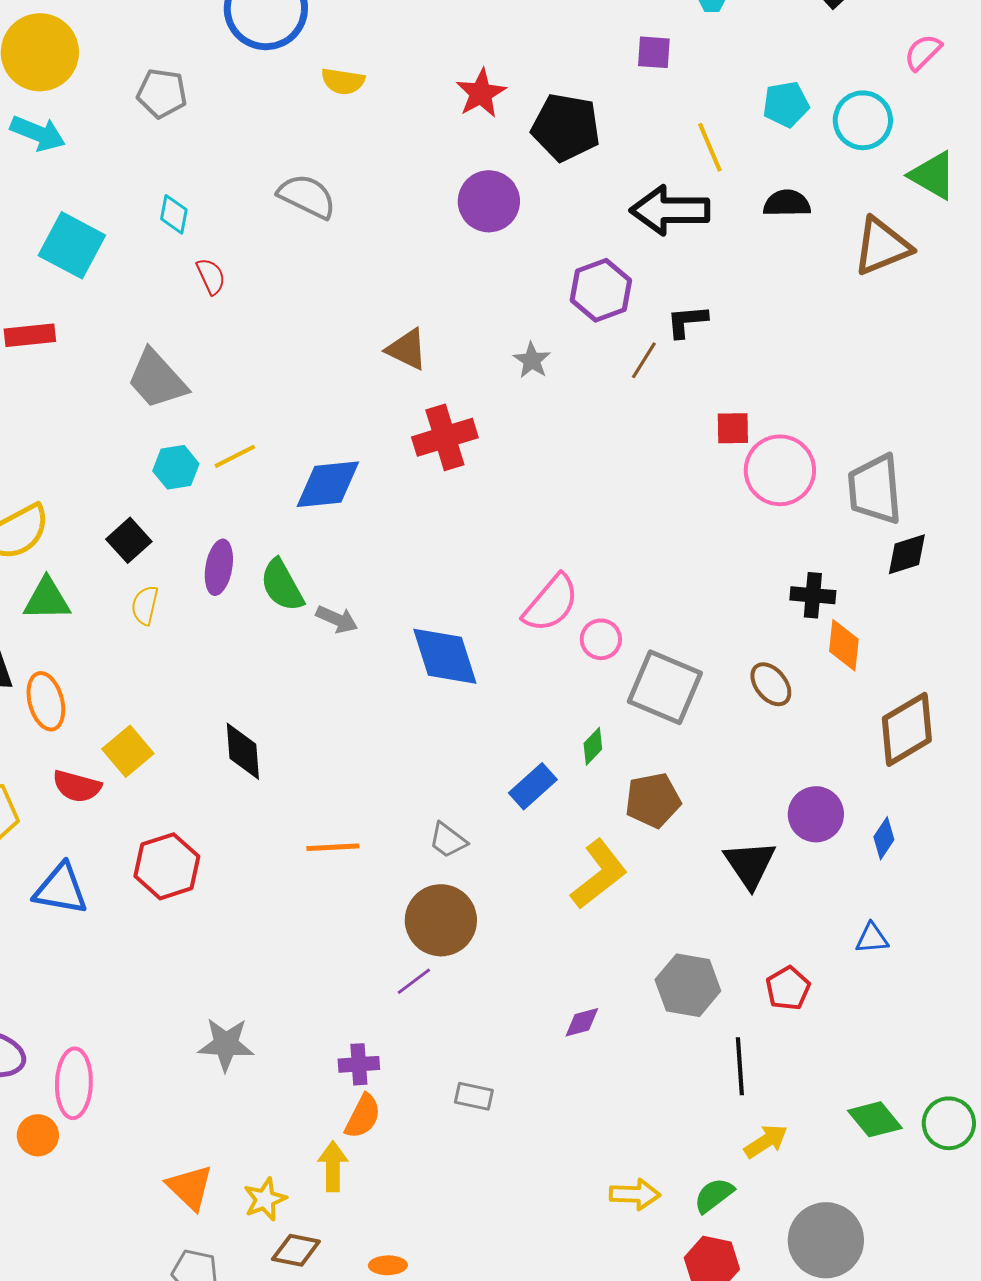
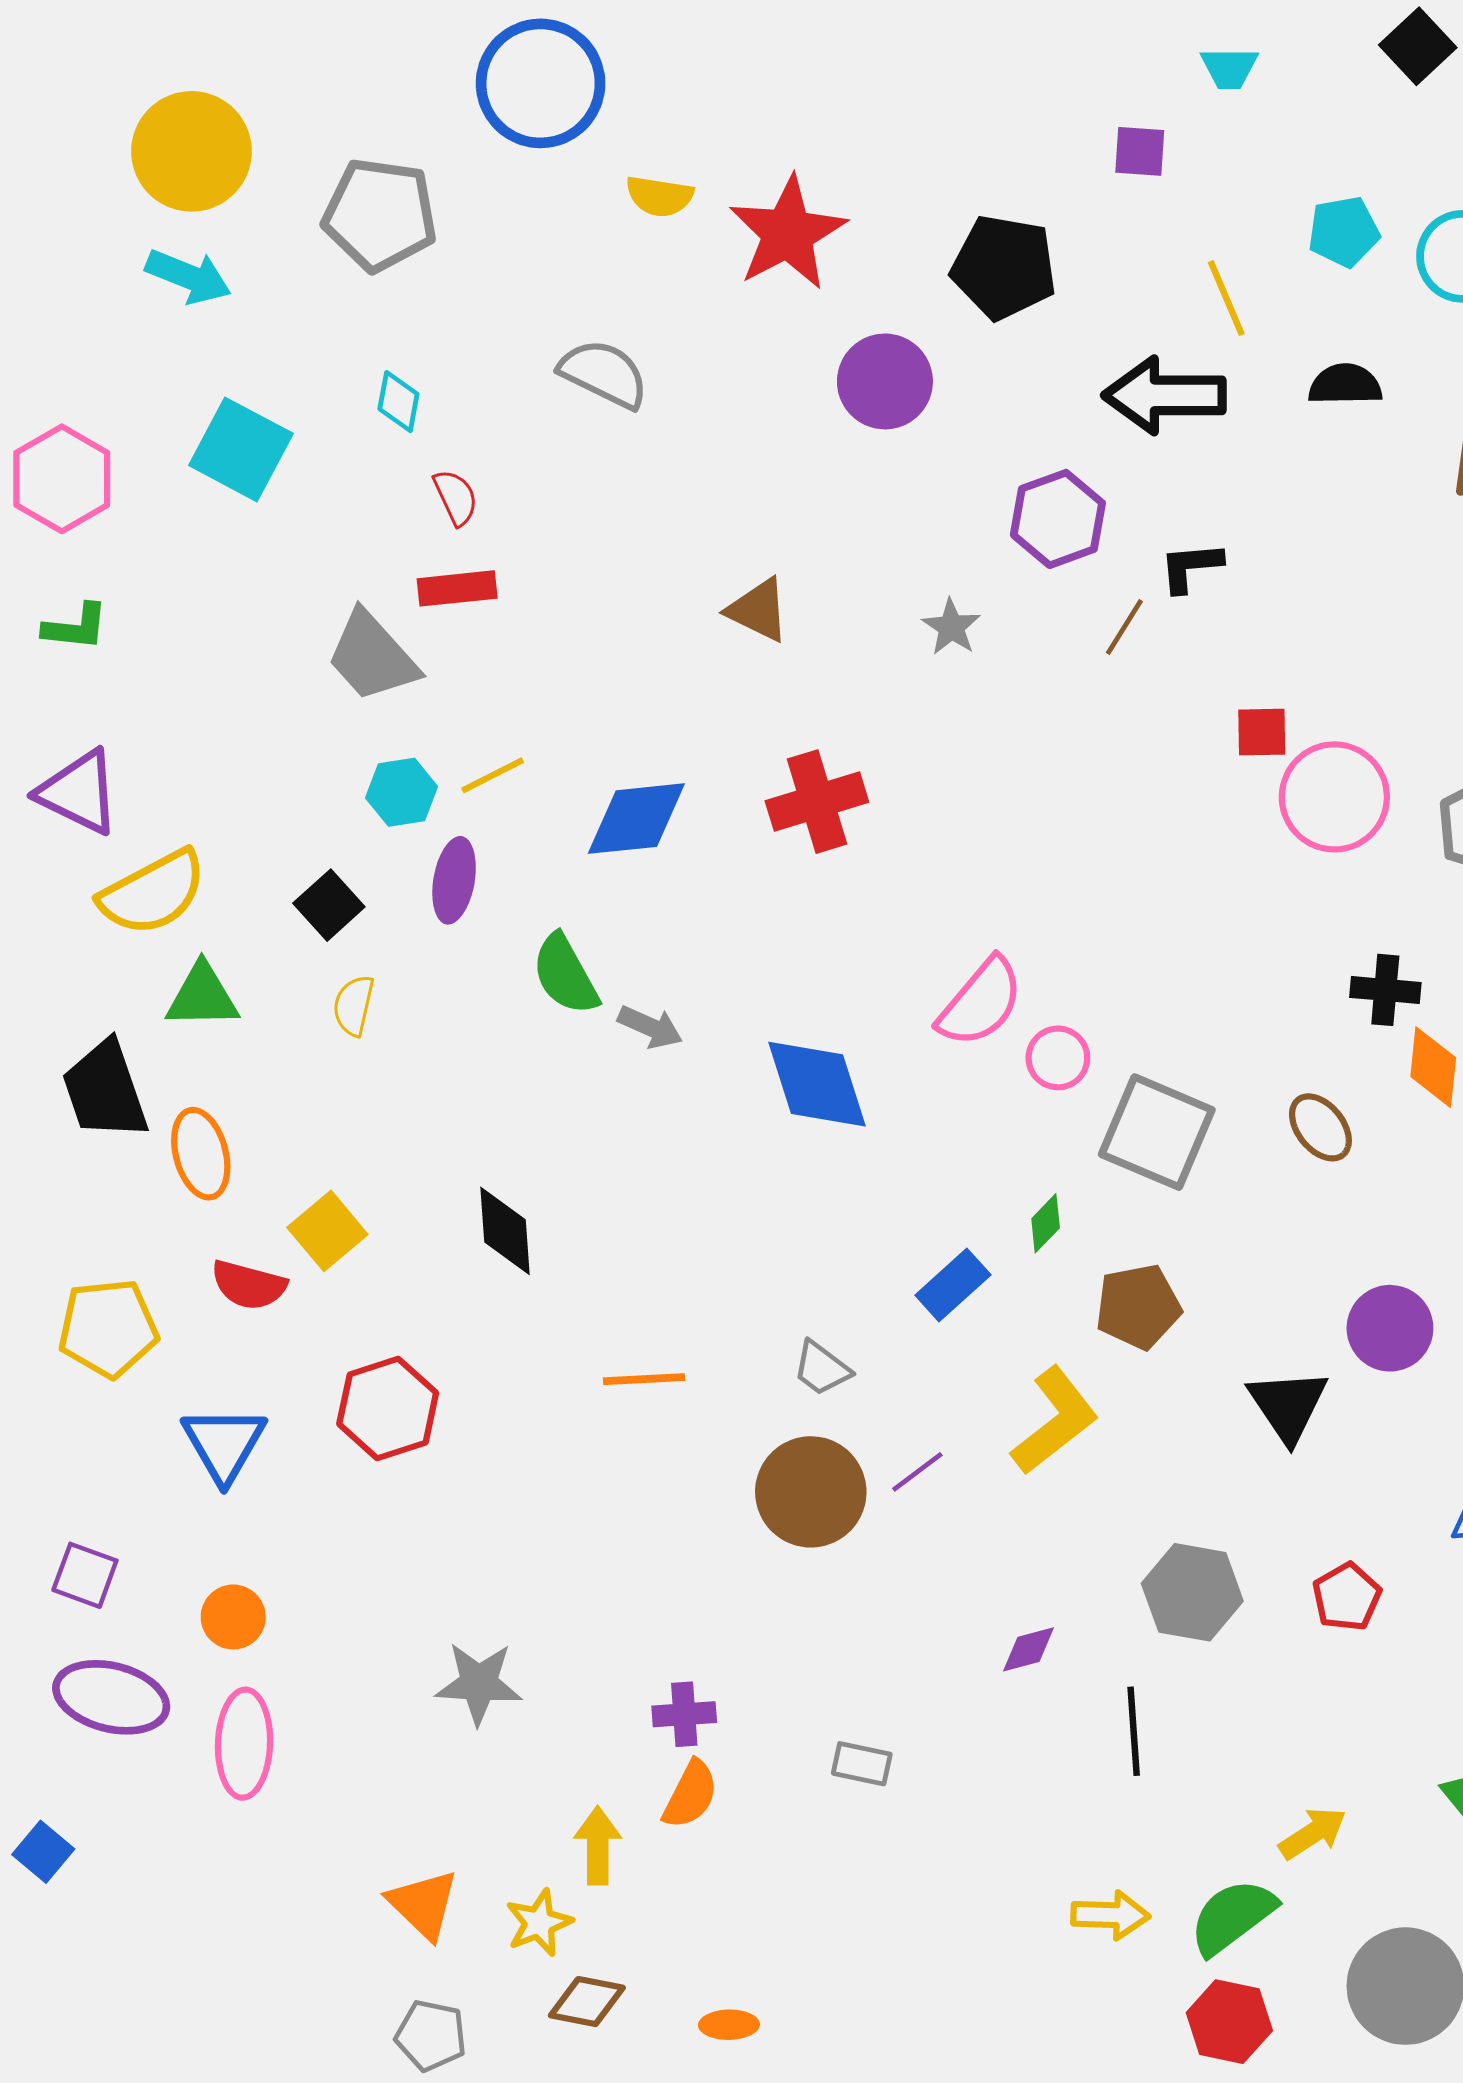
gray pentagon: (162, 93) -> (380, 215), size x1.5
red star: (481, 93) -> (788, 233), moved, size x1.5
red rectangle: (30, 335) -> (457, 588), moved
red cross: (445, 437) -> (817, 802), moved
purple ellipse: (219, 567) -> (454, 880), moved
blue triangle: (61, 889) -> (224, 1444), turned 50
purple line: (414, 981) -> (917, 1472), moved
black line: (740, 1066) -> (1134, 1731), moved
orange circle: (38, 1135) -> (233, 1617), moved
yellow arrow: (333, 1166) -> (598, 1846), moved
green semicircle: (714, 1195) -> (1232, 1917), size x1.4

